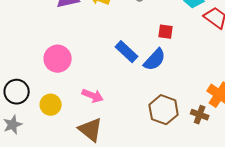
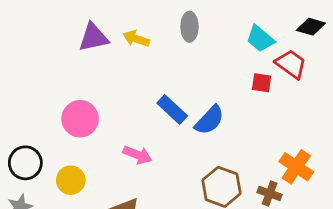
red square: (166, 32) -> (262, 83), moved
pink arrow: (93, 96) -> (137, 155), moved

